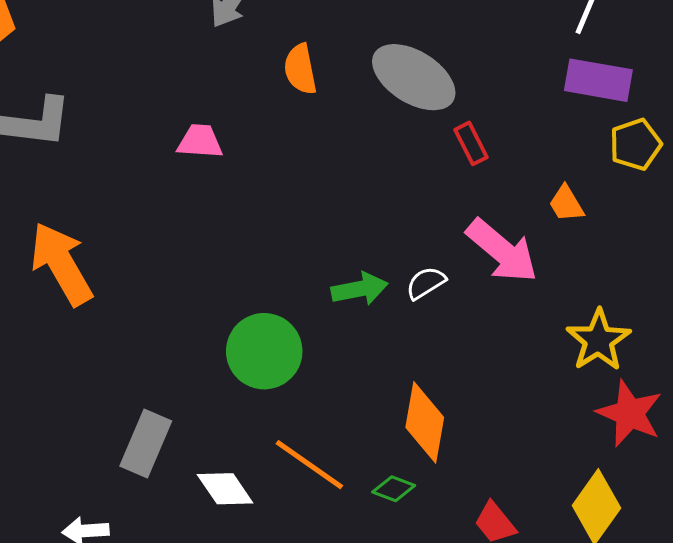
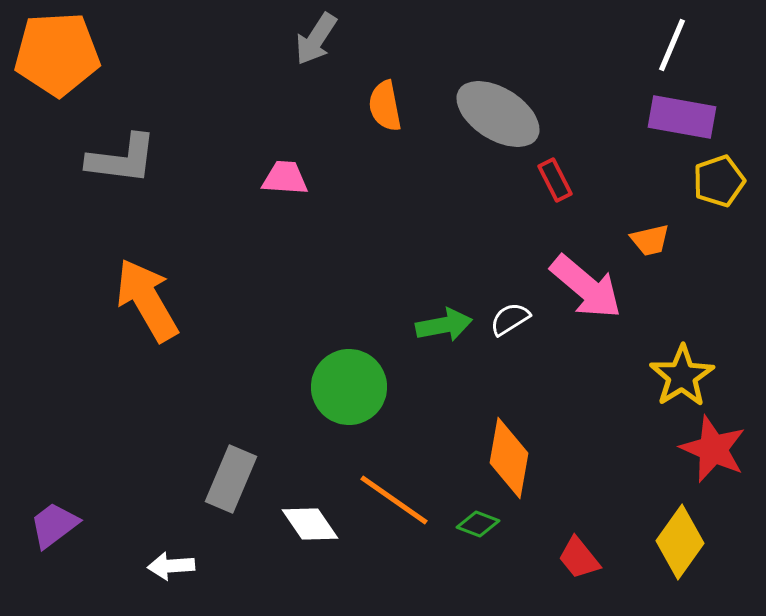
orange trapezoid: (566, 204) -> (650, 240), turned -72

